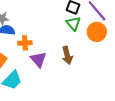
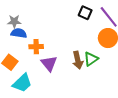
green triangle: (73, 24) -> (91, 59), moved, turned 35

